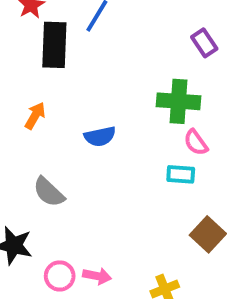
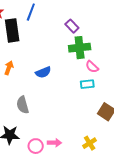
purple rectangle: (204, 43) -> (72, 26), moved
gray semicircle: (49, 192) -> (23, 105), turned 42

